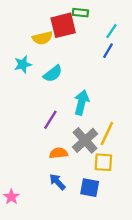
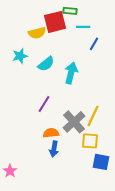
cyan line: (111, 31) -> (83, 27), moved, turned 56
cyan arrow: (82, 102) -> (71, 73), moved
blue arrow: (57, 182) -> (54, 149), moved, turned -126
blue square: (90, 188) -> (101, 162), moved

